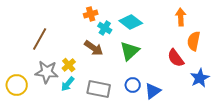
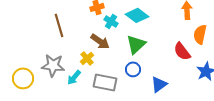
brown line: (40, 39) -> (59, 25), moved, turned -45
yellow cross: (69, 65) -> (87, 58), moved
blue circle: (133, 85) -> (133, 69), moved

